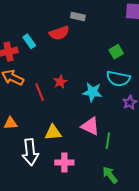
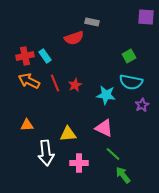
cyan rectangle: (29, 41) -> (45, 56), moved
red line: (40, 92) -> (55, 83), moved
green line: (108, 141) -> (113, 154), moved, turned -56

